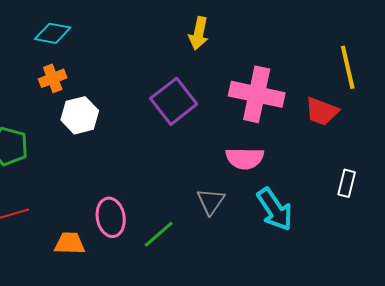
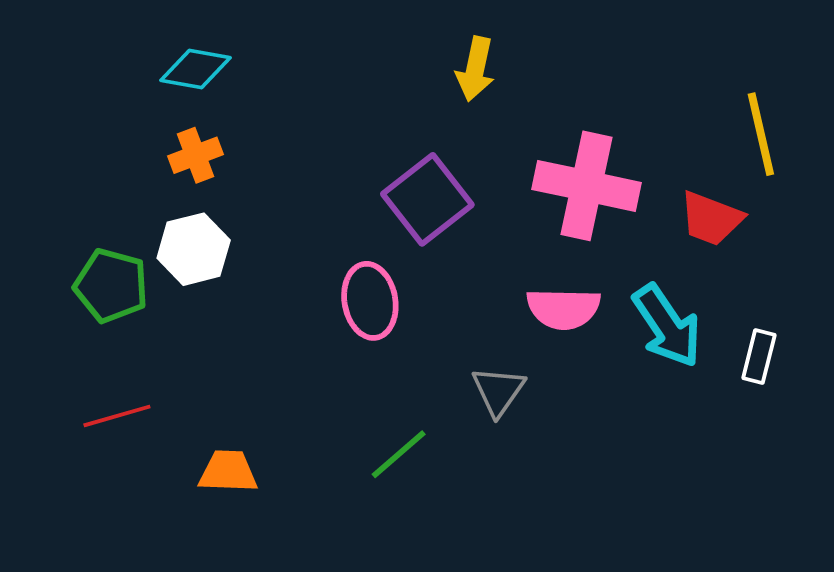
white hexagon: (80, 115) -> (194, 249), moved
cyan arrow: (275, 209) -> (667, 326), moved
pink ellipse: (111, 217) -> (370, 301), moved

